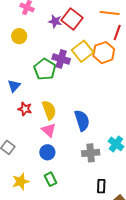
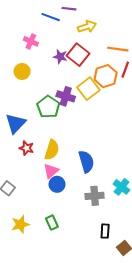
orange hexagon: (104, 53) -> (106, 76), moved
blue triangle: (14, 86) -> (16, 123), size x1.5
yellow semicircle: (49, 110) -> (52, 150), turned 36
pink triangle: (49, 130) -> (51, 171), turned 35
blue circle: (47, 152) -> (57, 184), moved

